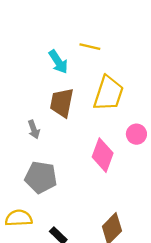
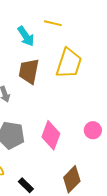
pink circle: (136, 134) -> (93, 130), moved
pink diamond: (103, 155) -> (51, 135), moved

